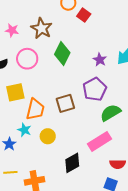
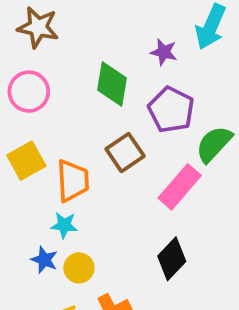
green diamond: (62, 53) -> (112, 84), moved
yellow circle: (48, 136) -> (79, 268), moved
pink rectangle: (100, 141) -> (180, 187), moved

